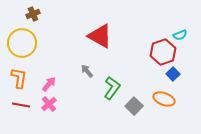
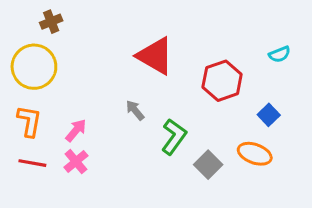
red hexagon: (163, 52) -> (222, 81), moved

